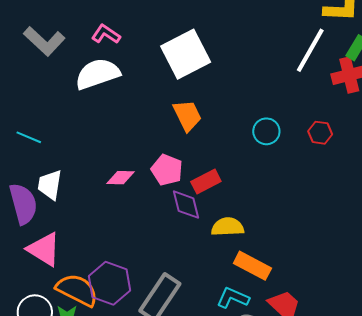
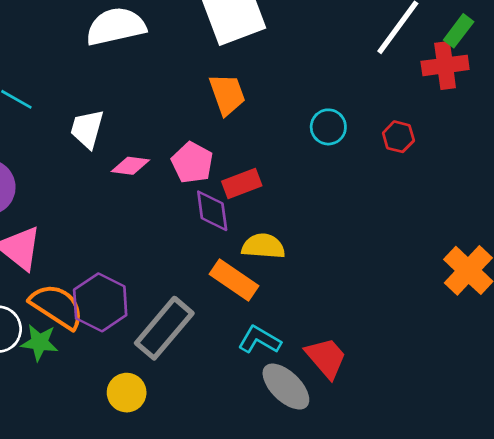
white trapezoid: (50, 185) -> (87, 129), moved
orange rectangle: (252, 266) -> (234, 280), moved

